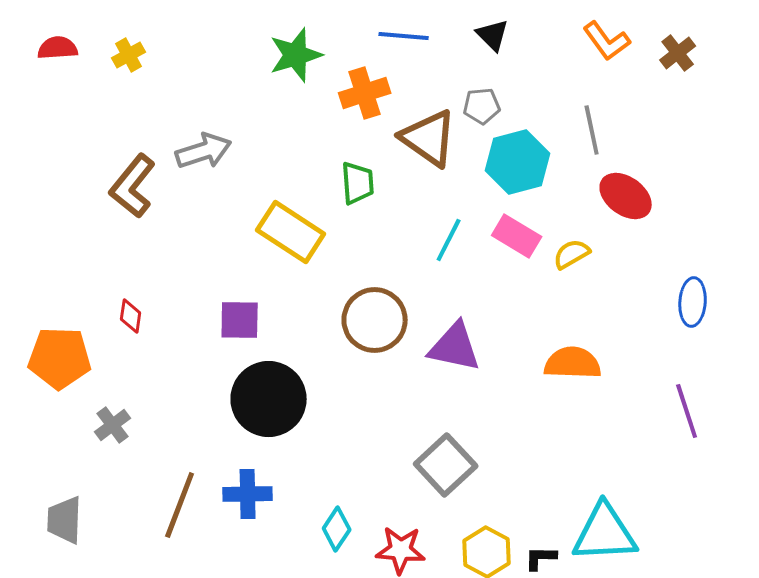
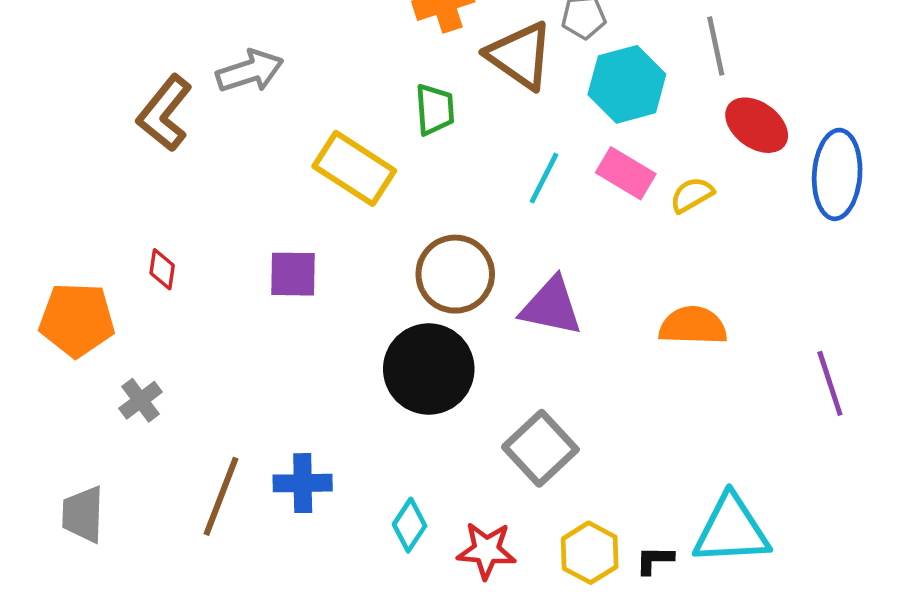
blue ellipse: (693, 302) -> (837, 174), moved, size x1.5
black circle: (269, 399) -> (429, 369), moved

